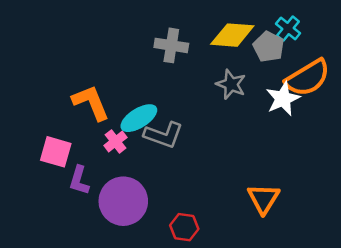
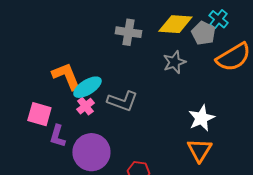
gray star: (231, 84) -> (174, 62), turned 30
white star: (283, 99) -> (201, 118), moved
cyan ellipse: (139, 118) -> (87, 87), moved

